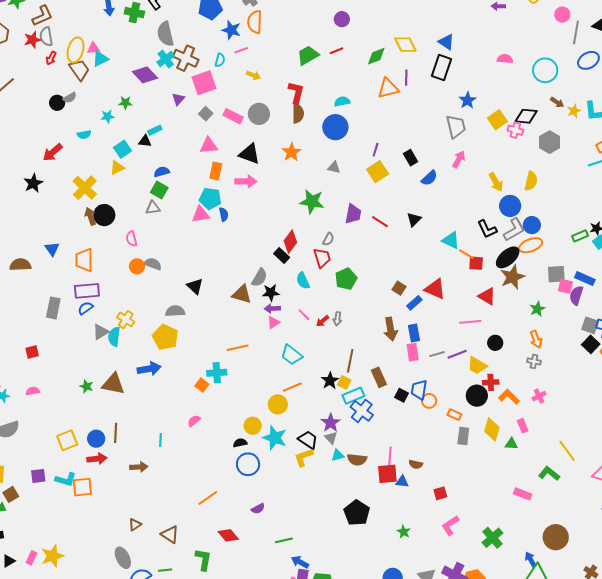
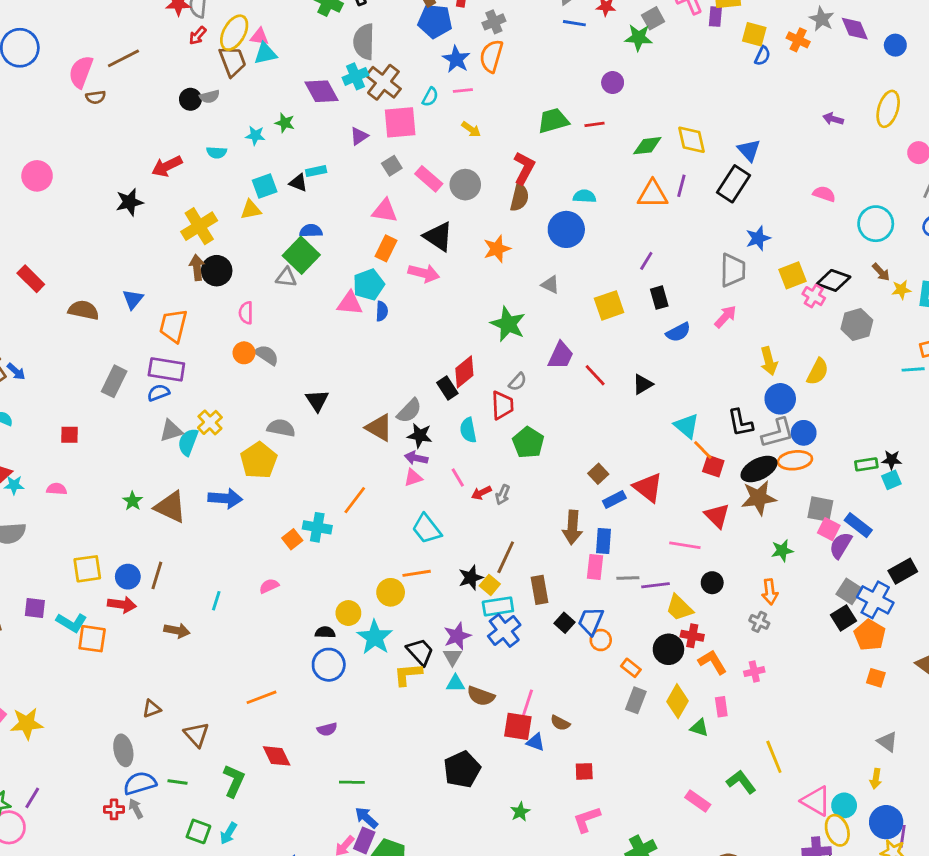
purple line: (376, 150) -> (646, 261), moved
green square: (159, 190) -> (301, 255), size x1.4
cyan pentagon: (210, 199) -> (369, 285), turned 30
green pentagon: (346, 279) -> (528, 443), turned -30
orange line: (238, 348) -> (355, 500), turned -55

